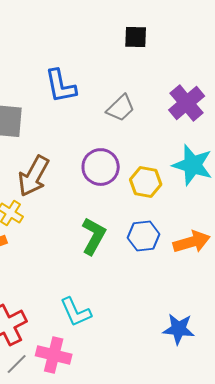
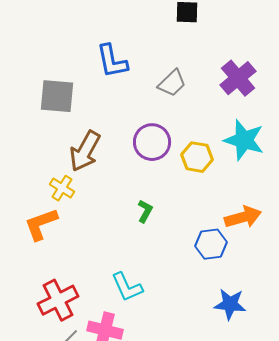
green L-shape: (94, 236) -> (145, 211), size x0.6
blue hexagon: (144, 236) -> (211, 244), moved

